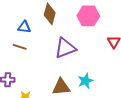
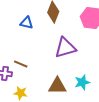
brown line: (20, 47) -> (21, 64), moved

